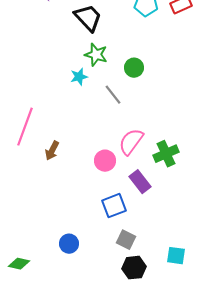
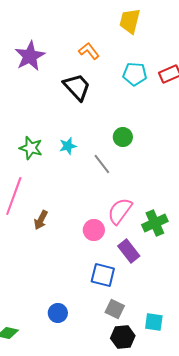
green star: (96, 55) -> (31, 148), moved
blue square: (114, 206) -> (103, 275), turned 35
cyan square: (176, 256) -> (154, 322), moved

